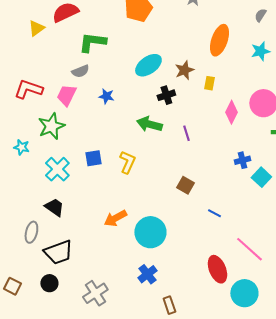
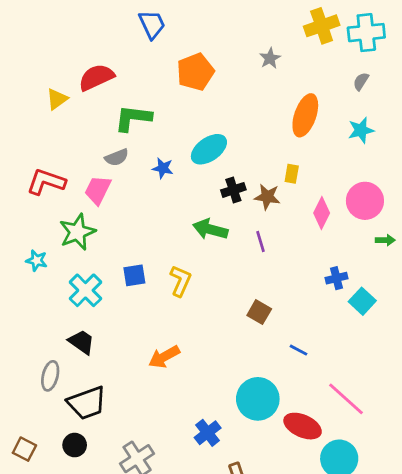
brown star: (184, 70) -> (267, 197), moved, turned 30
blue star: (106, 96) -> (163, 168), moved
cyan circle: (150, 232) -> (258, 399), moved
red ellipse: (217, 269) -> (303, 426), turned -44

